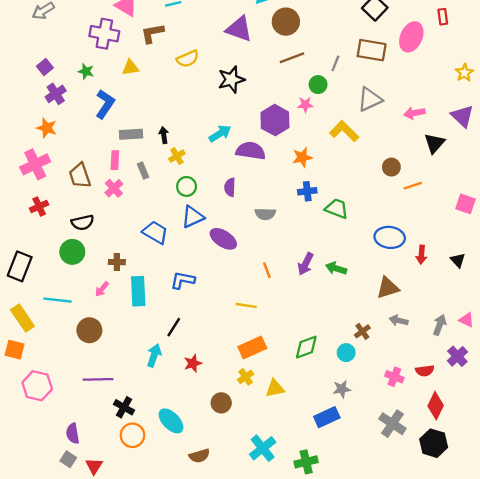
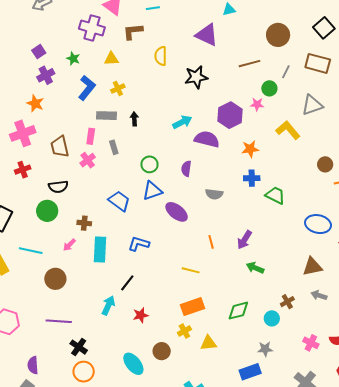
brown circle: (286, 22) -> (278, 35), moved
yellow semicircle: (188, 59) -> (161, 56), turned 108
yellow cross: (177, 156) -> (118, 88), moved
green arrow: (336, 268) -> (255, 268), moved
cyan ellipse: (171, 421) -> (133, 364), moved

